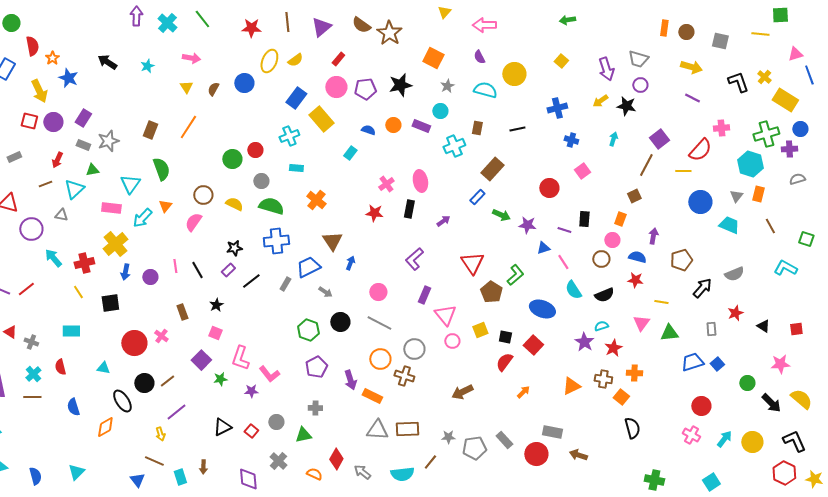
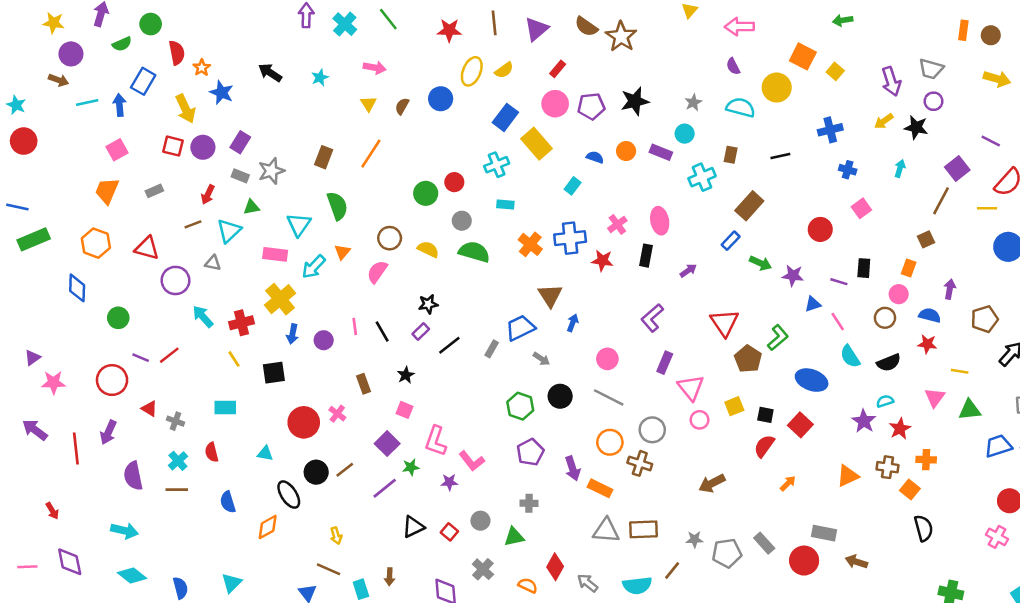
orange square: (433, 58) -> (803, 56), moved
purple line: (692, 98) -> (991, 141), moved
blue cross: (276, 241) -> (570, 238), moved
purple line: (176, 412) -> (385, 488), moved

